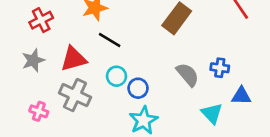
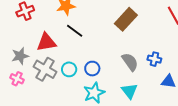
gray star: (33, 60) -> (20, 56), moved
cyan circle: (117, 76) -> (69, 69), moved
cyan triangle: (212, 113) -> (129, 91), moved

